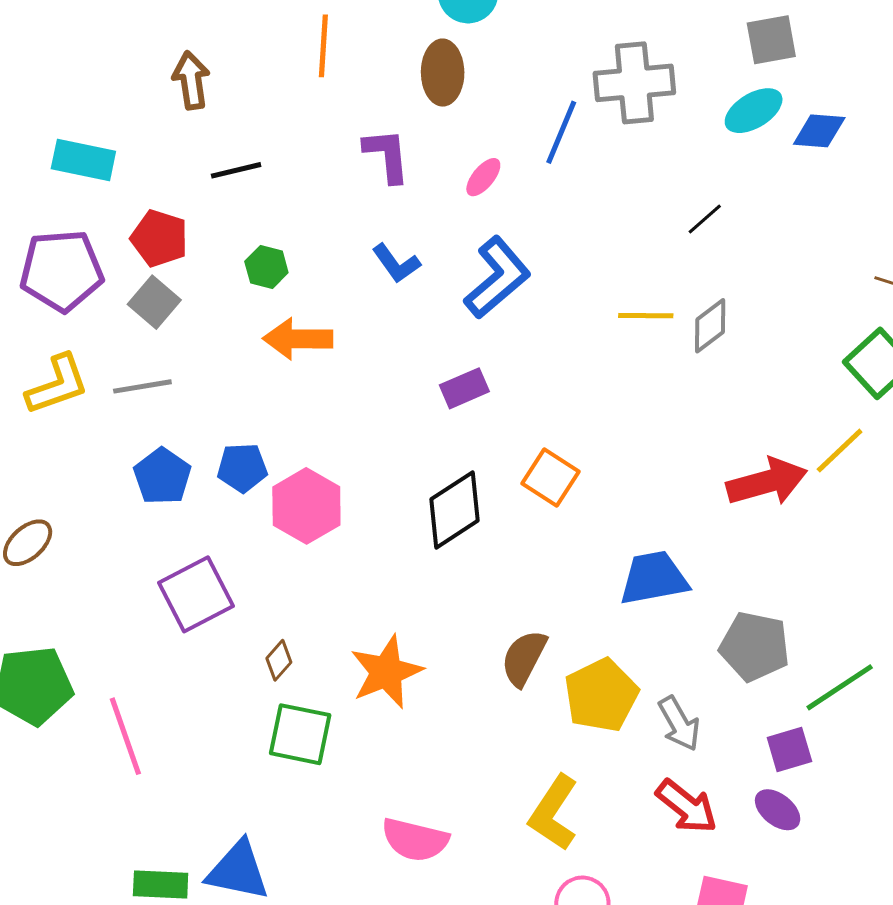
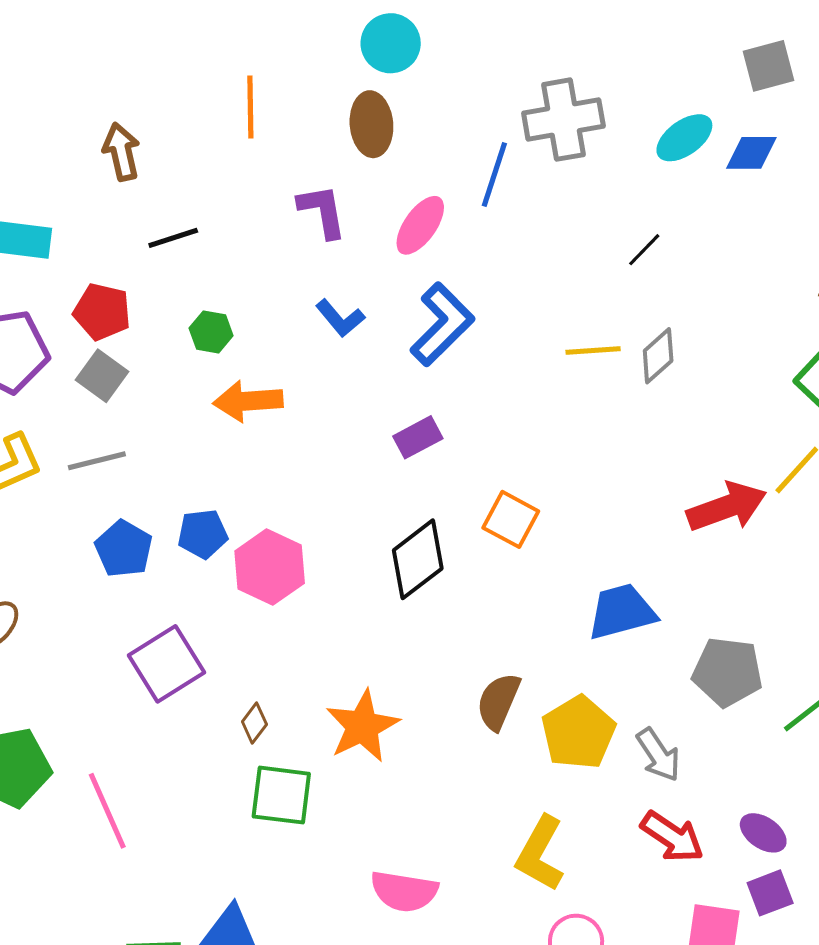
gray square: (771, 40) -> (769, 66), moved
pink ellipse: (483, 177) -> (420, 225), size x1.5
purple square: (789, 750) -> (770, 893), moved

